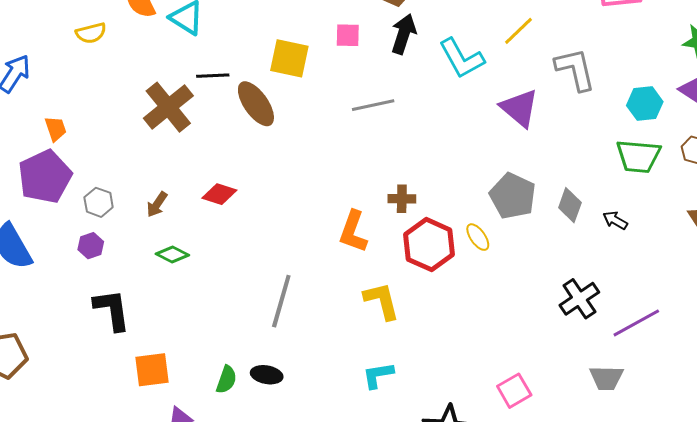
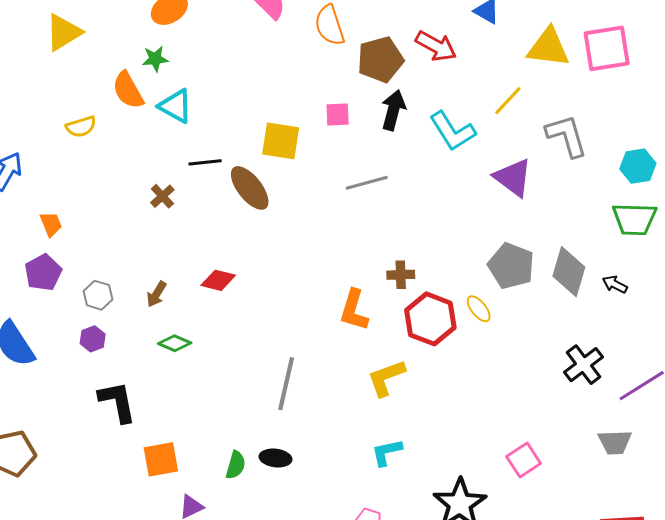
brown cross: (168, 107) -> (162, 196), size x0.5
purple pentagon: (45, 177) -> (43, 273), size x0.7
gray diamond: (570, 205) -> (569, 272), size x1.4
yellow L-shape: (382, 301) -> (386, 378), turned -93

